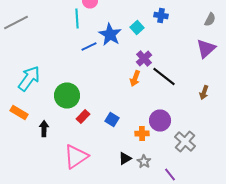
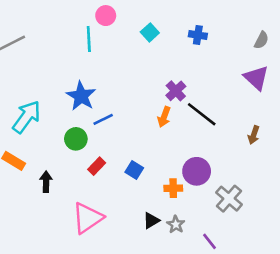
cyan square: (137, 28) -> (150, 32), moved
blue star: (110, 34) -> (81, 96), moved
blue line: (89, 46) -> (103, 119), moved
purple triangle: (206, 48) -> (256, 78), turned -35
green circle: (67, 96) -> (76, 139), size x0.7

